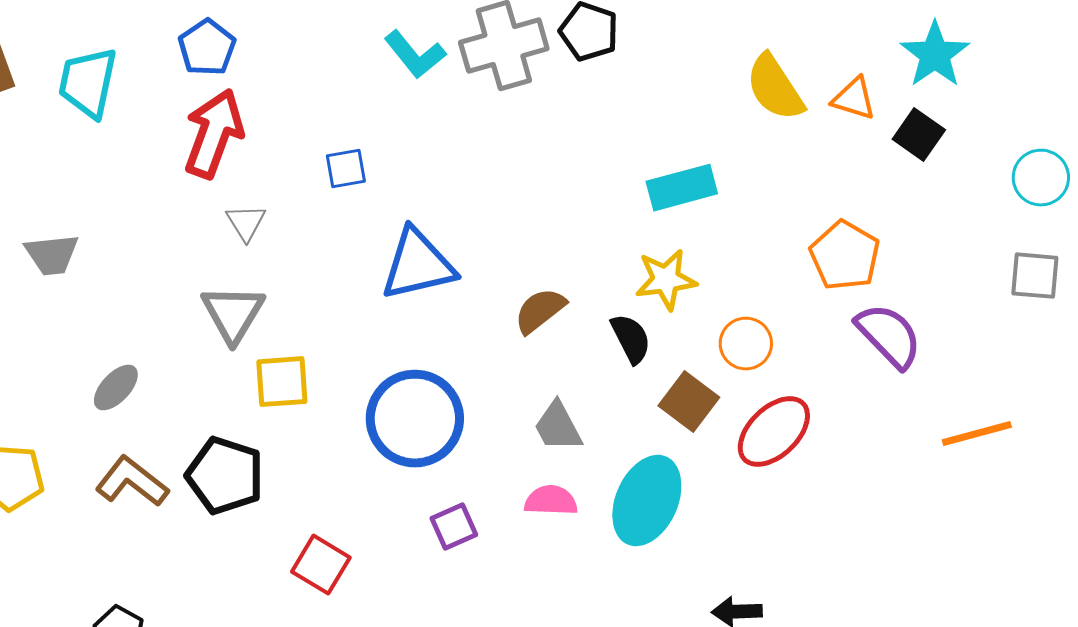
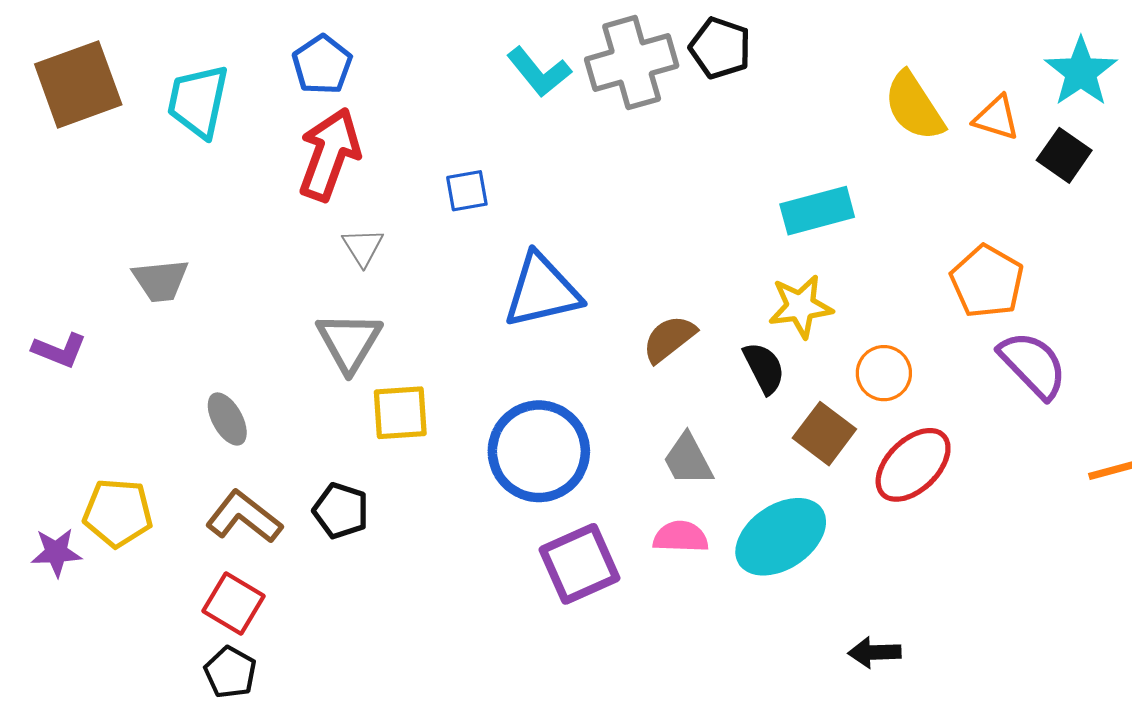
gray ellipse: (116, 388) -> (227, 419), turned -72
black pentagon: (225, 476) -> (341, 511), size x0.7
cyan ellipse: (647, 501) -> (781, 537), turned 32
purple square: (454, 527) -> (580, 564), size x1.6
red square: (321, 565) -> (233, 603), moved

